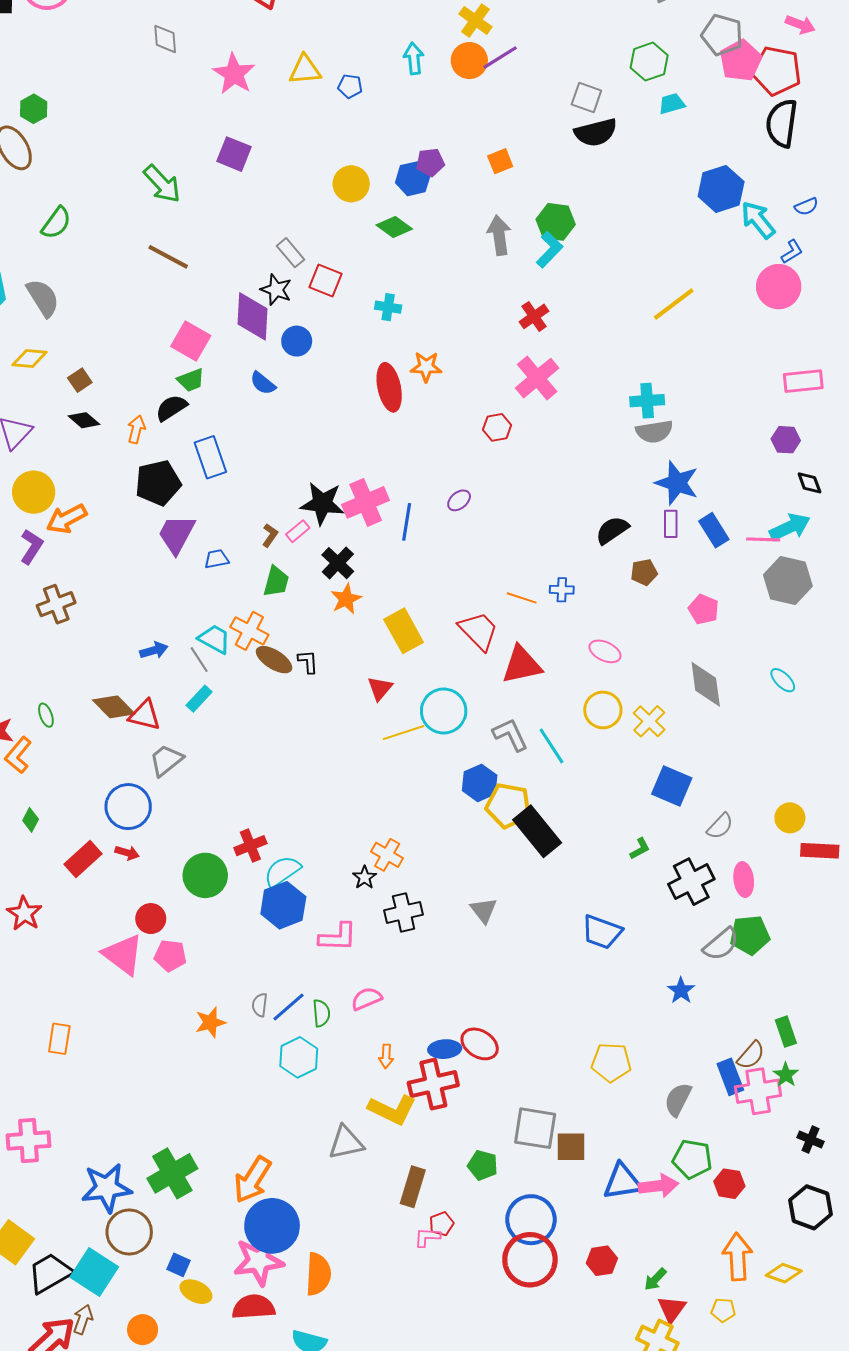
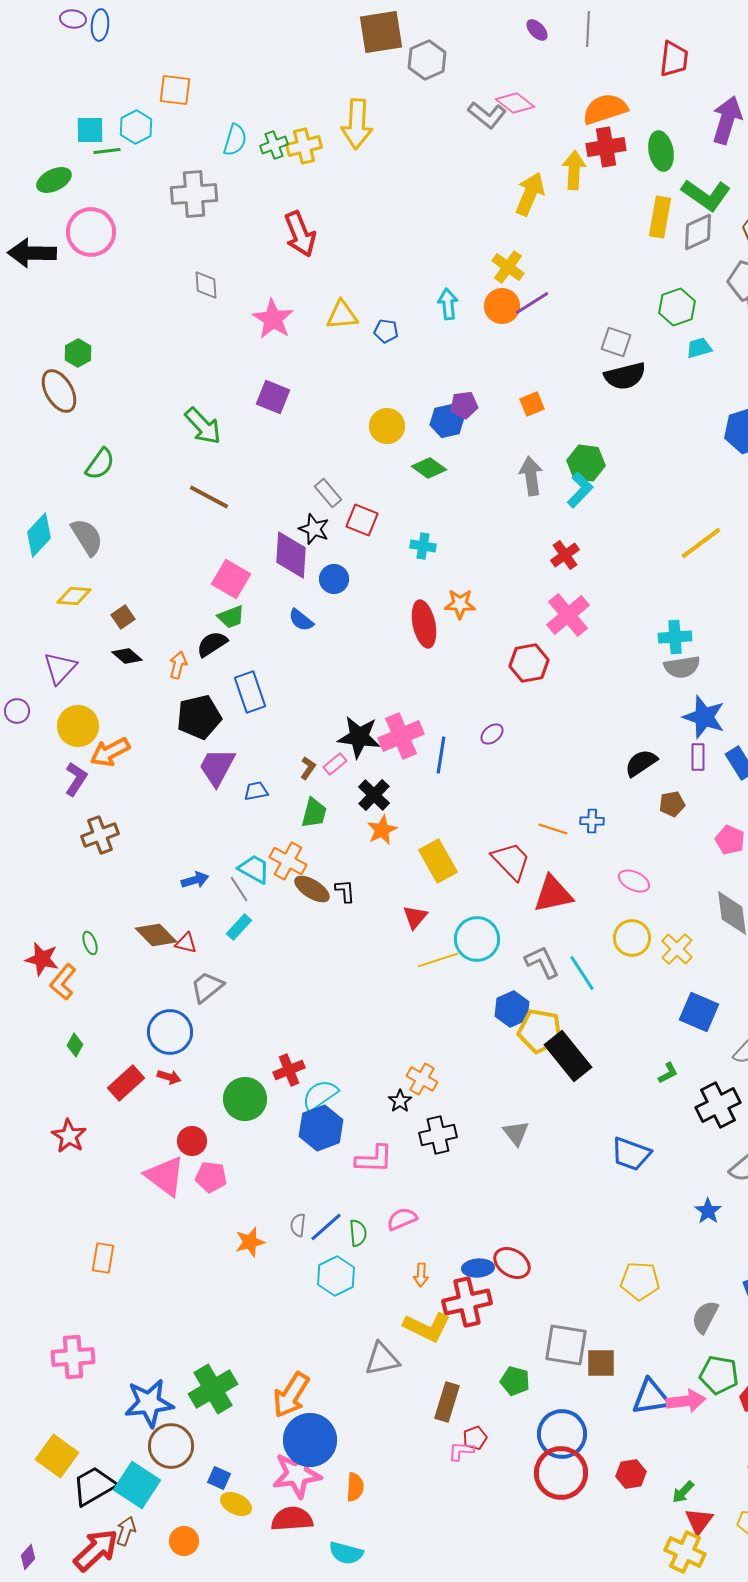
red hexagon: (497, 427) -> (529, 663), size x1.4
red triangle: (145, 715) -> (186, 943), size x0.7
orange semicircle: (318, 1274) -> (355, 1487), size x0.7

